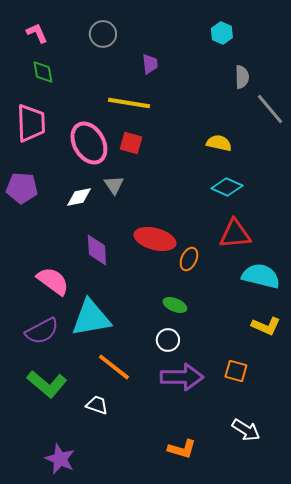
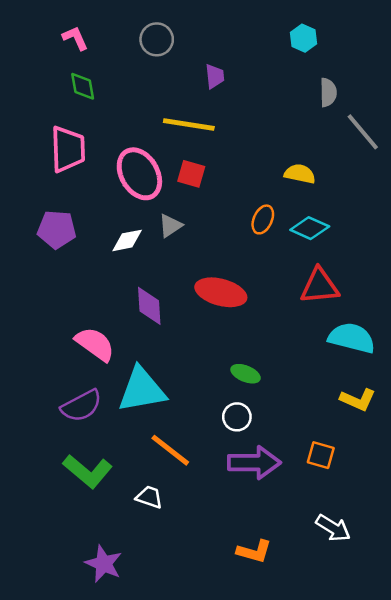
gray triangle: (114, 185) -> (170, 226), turned 30
orange ellipse: (189, 259) -> (263, 219), moved

